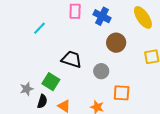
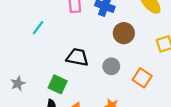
gray star: (27, 89) -> (18, 83), moved
orange square: (122, 93) -> (142, 78), moved, turned 36

